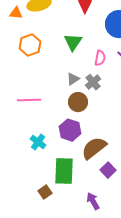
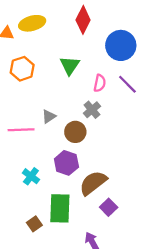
gray triangle: (73, 79) -> (49, 116), moved
brown square: (45, 192) -> (34, 224), moved

